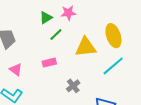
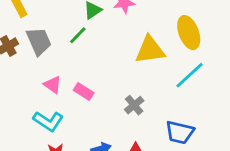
green line: (56, 35) -> (78, 35), moved
pink rectangle: (49, 63) -> (84, 91), moved, turned 48

